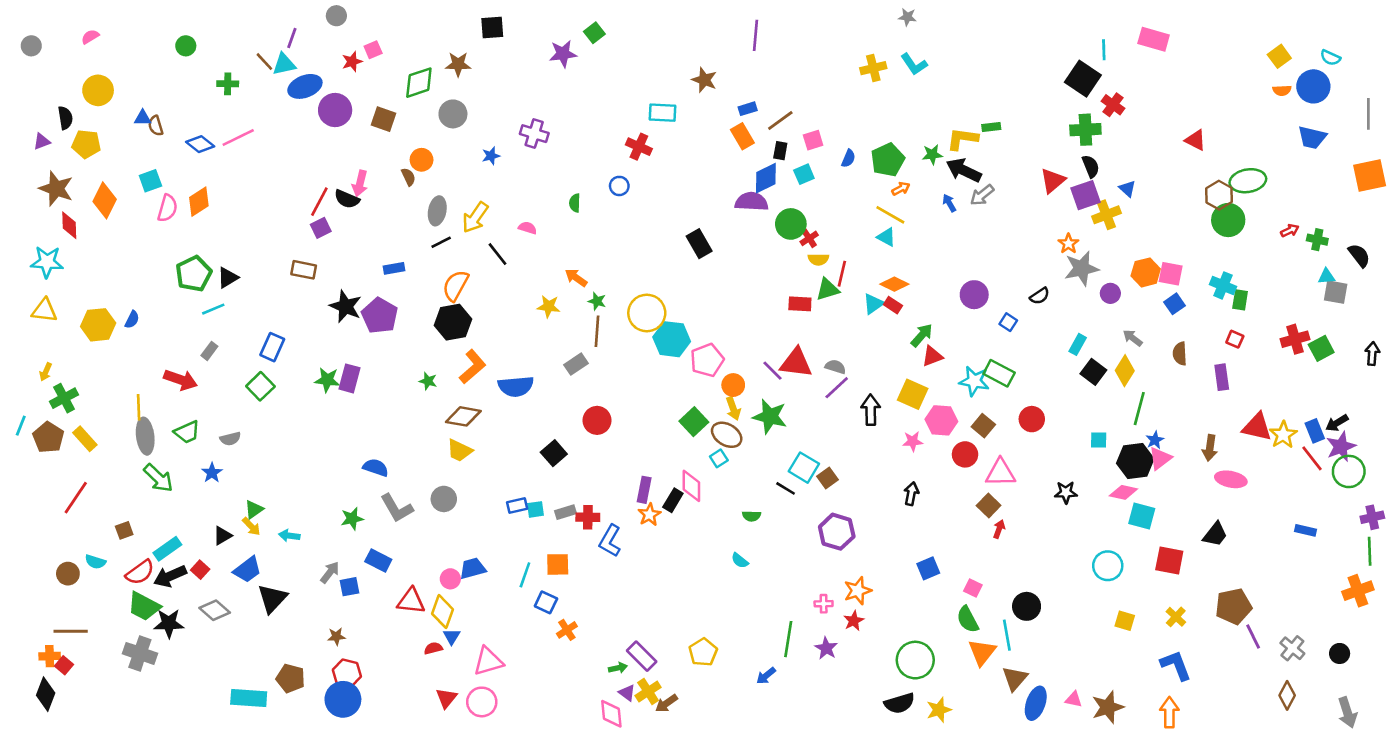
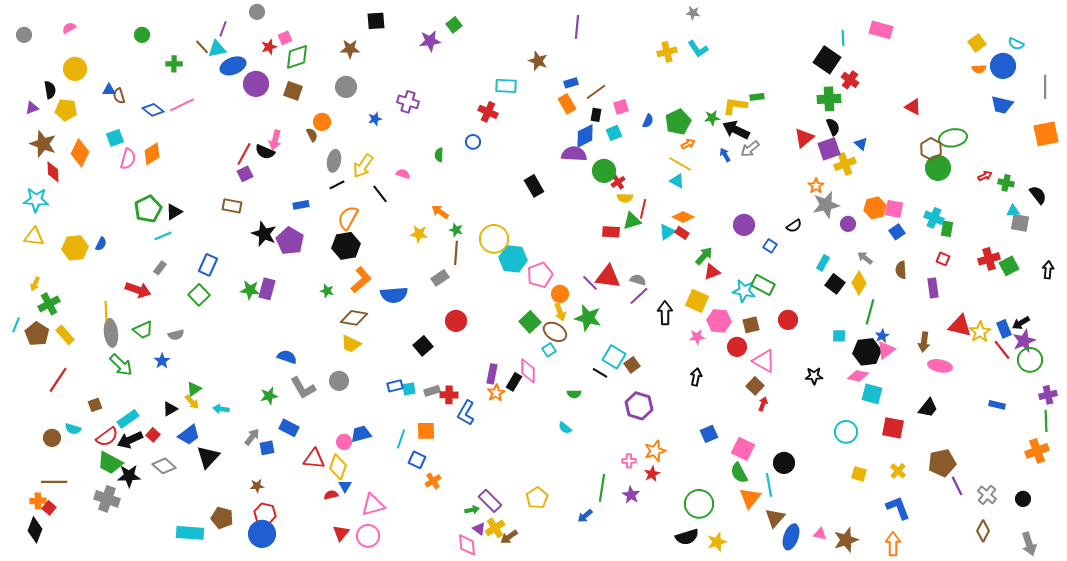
green diamond: (419, 83) -> (297, 57), moved
brown square: (983, 426) -> (751, 325), turned 36
pink triangle: (1000, 473) -> (764, 361), turned 30
pink square: (973, 588) -> (743, 449), size x1.6

